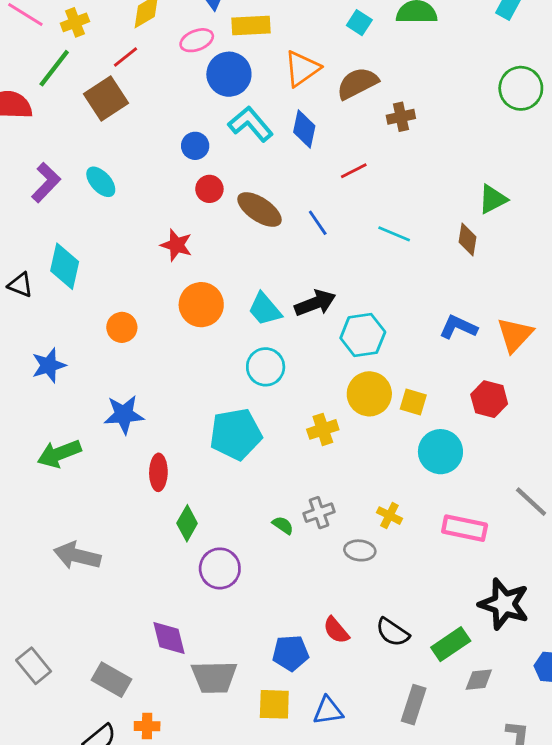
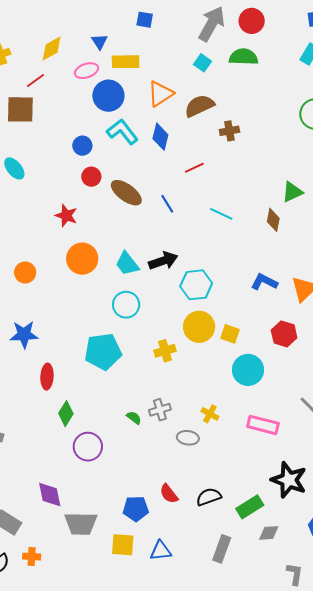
brown square: (106, 99) -> (20, 109), turned 32
black semicircle: (393, 632) -> (209, 497), turned 125

